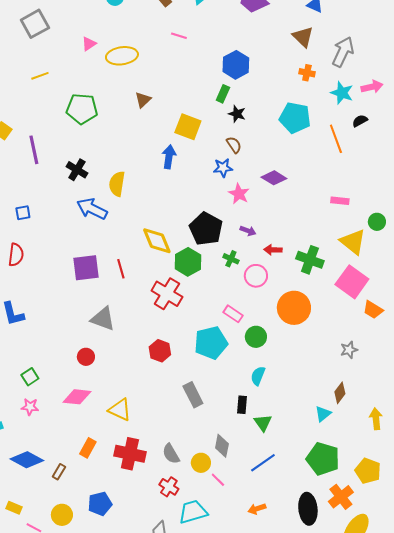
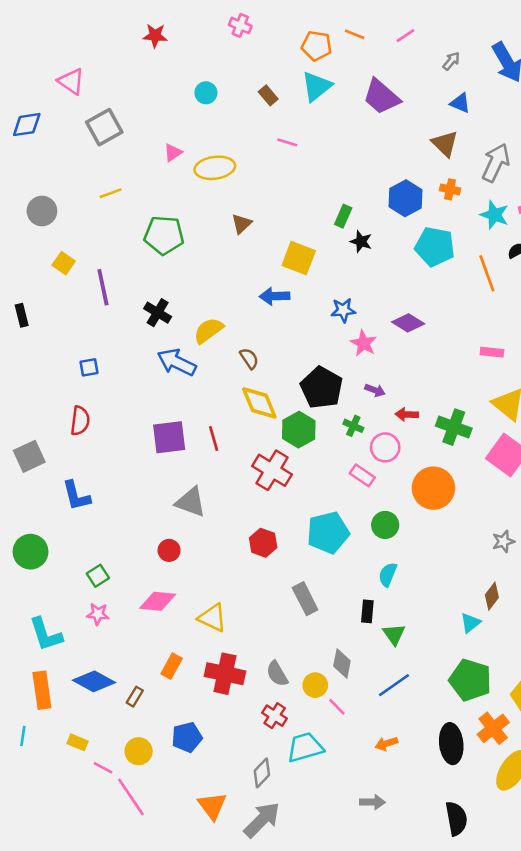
blue hexagon: (236, 65) -> (405, 198), moved
brown semicircle: (234, 145) -> (249, 358), moved
blue arrow: (169, 157) -> (275, 296), turned -100
yellow semicircle: (117, 184) -> (208, 330), turned 45
pink rectangle: (233, 314) -> (362, 475), moved

